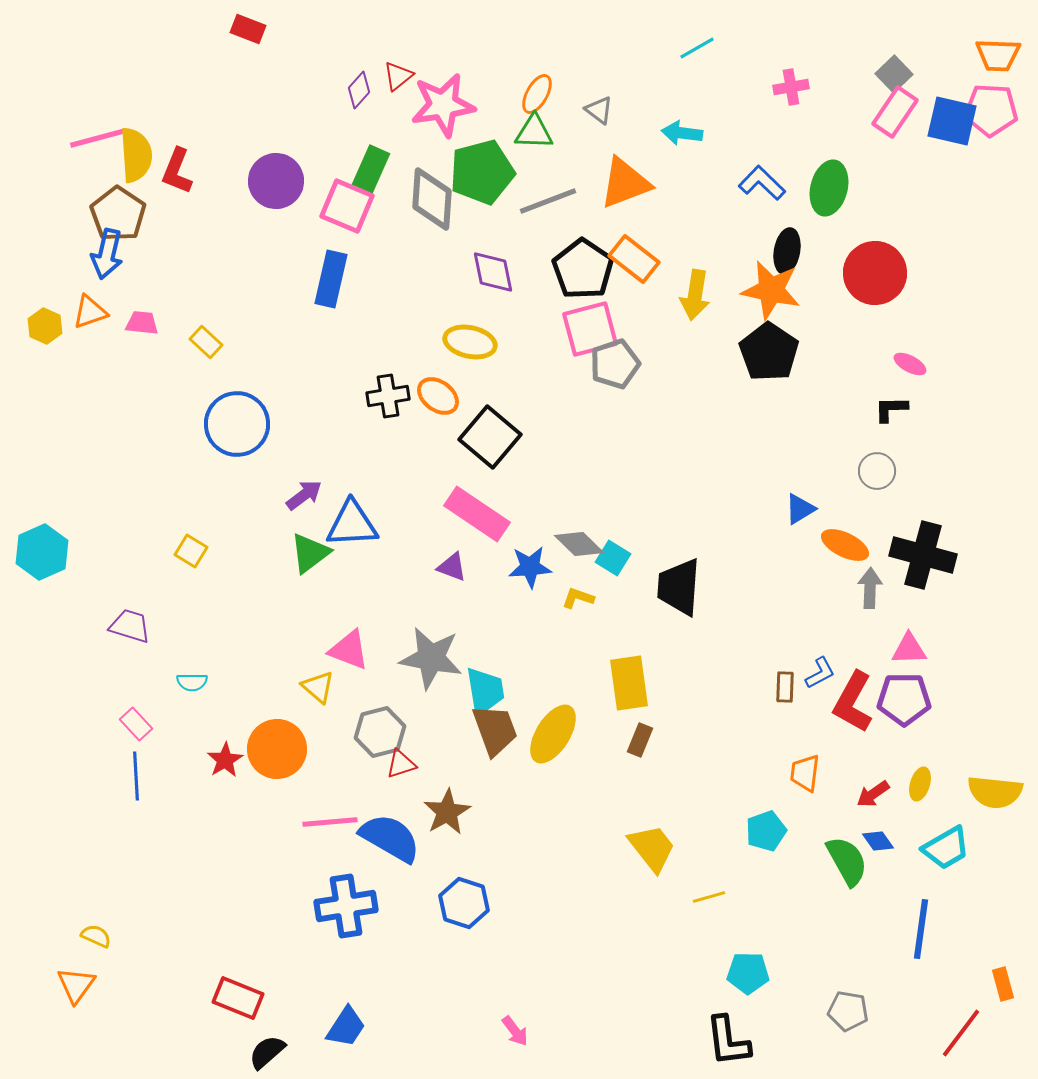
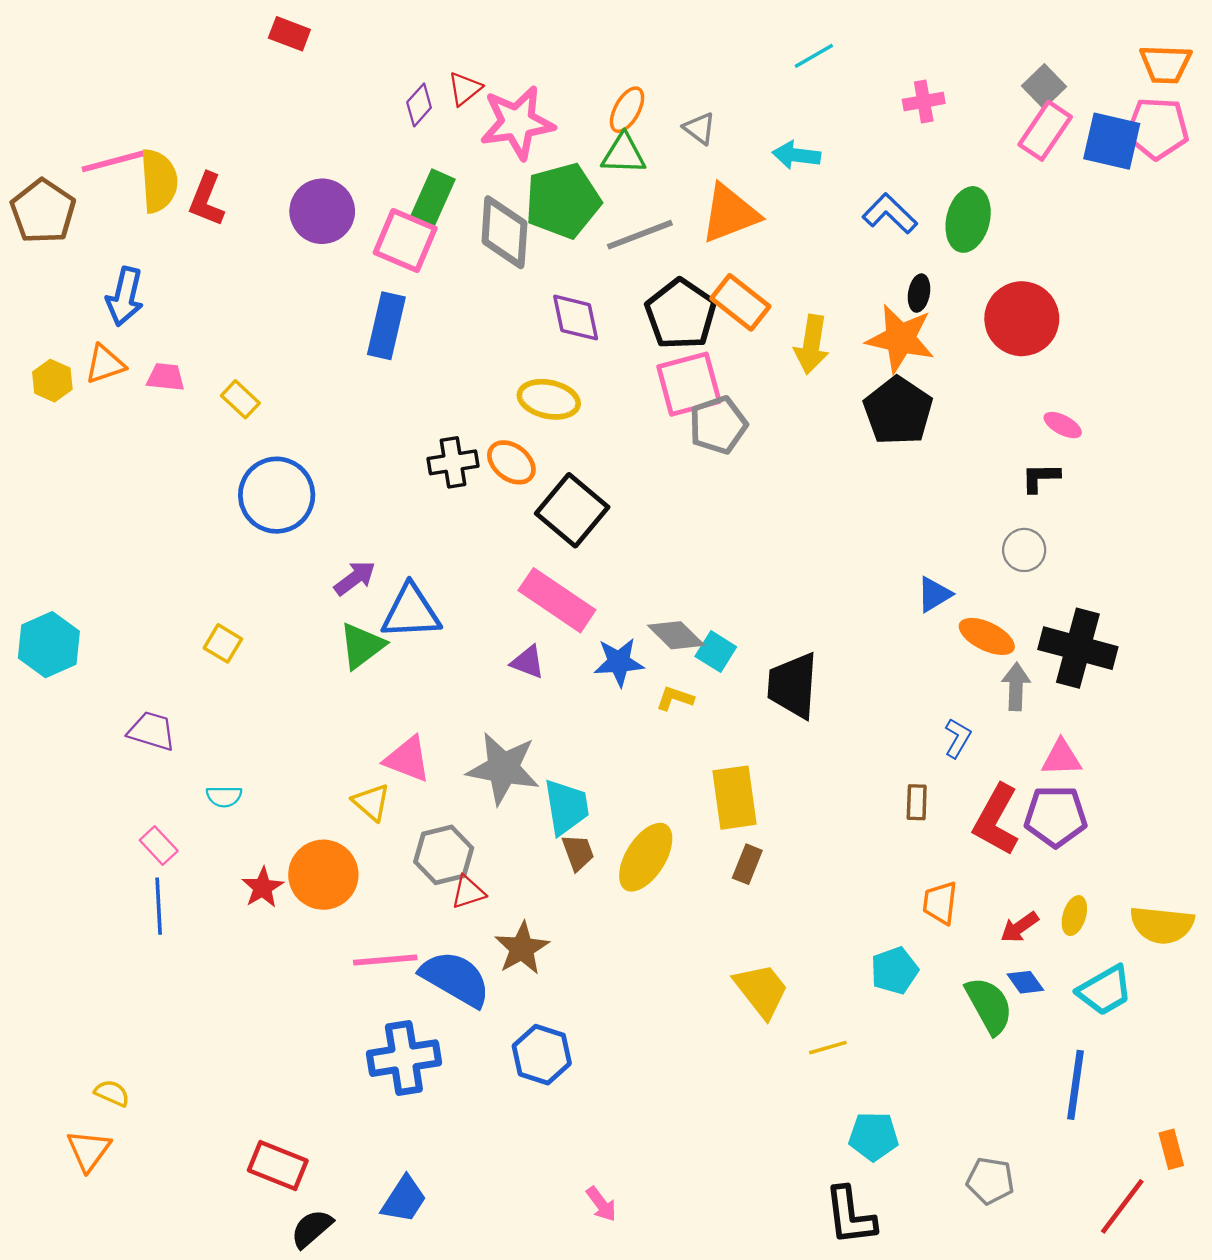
brown pentagon: (118, 214) -> (43, 211), moved
black ellipse: (787, 251) -> (919, 293), size x0.7
blue L-shape: (820, 673) -> (958, 738), moved, turned -32
brown trapezoid: (495, 730) -> (578, 853), size x0.6

